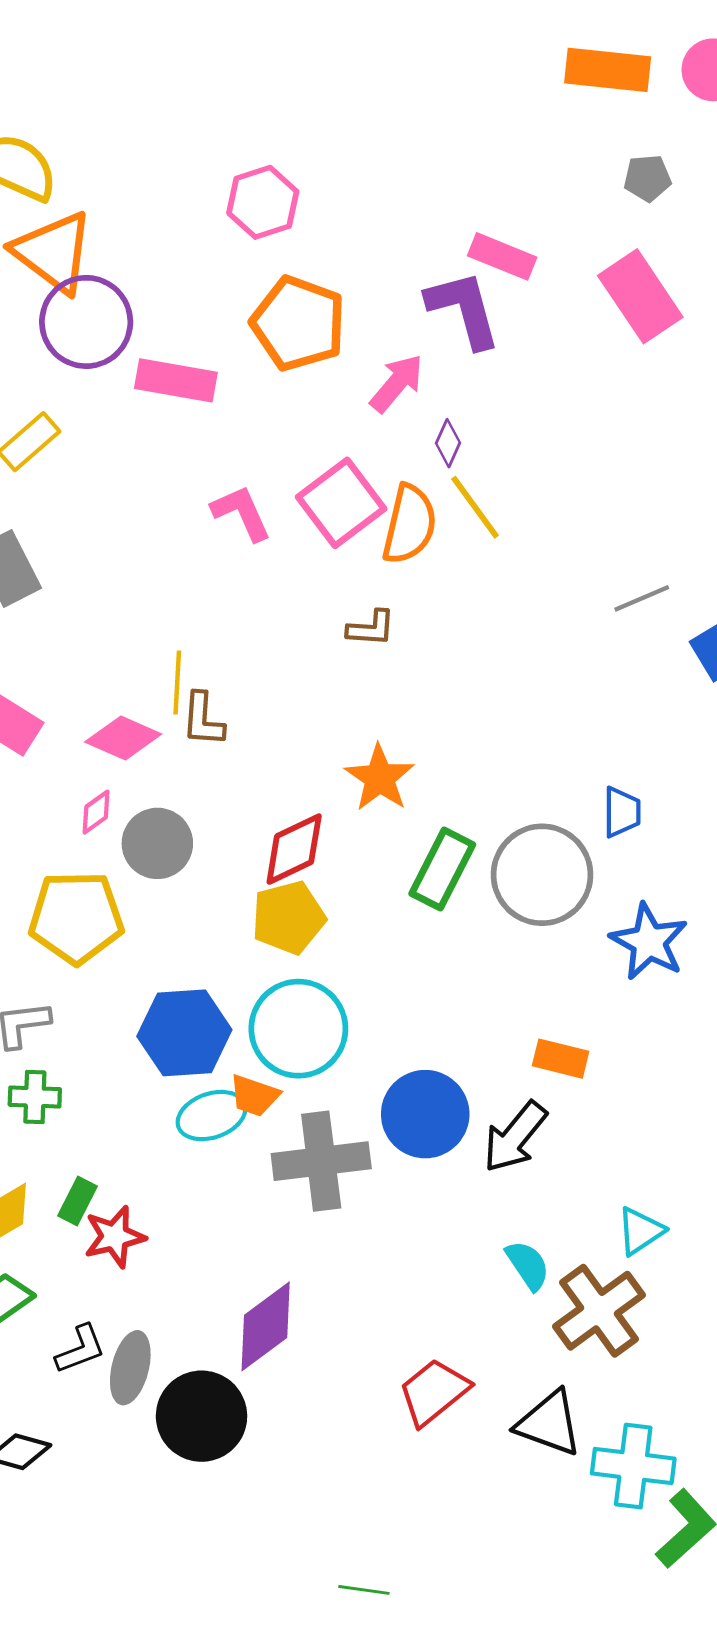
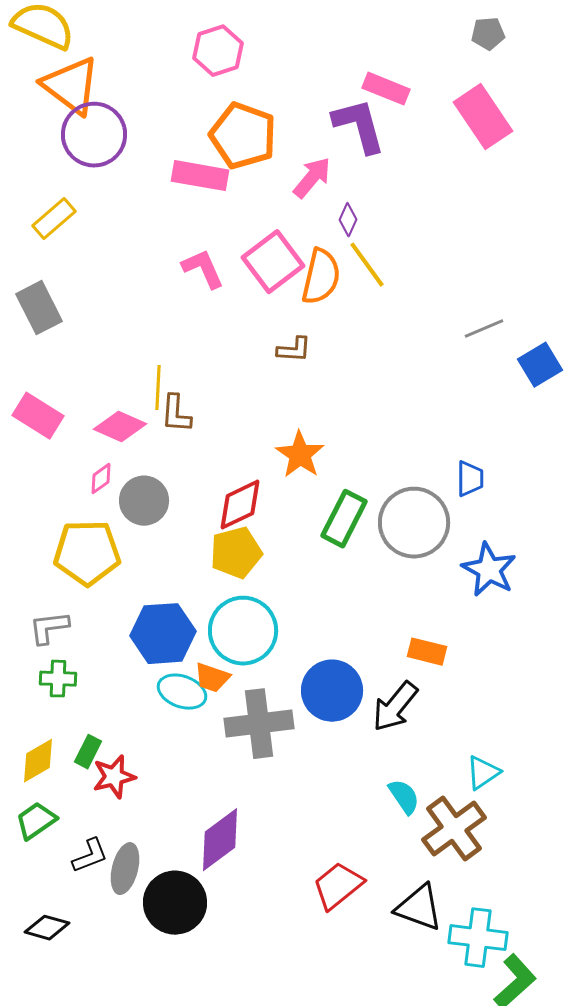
pink rectangle: (176, 380) -> (200, 176), moved
cyan ellipse: (211, 1116) -> (182, 692), turned 39

